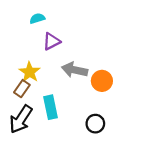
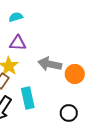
purple triangle: (52, 41) -> (18, 43), moved, turned 30

